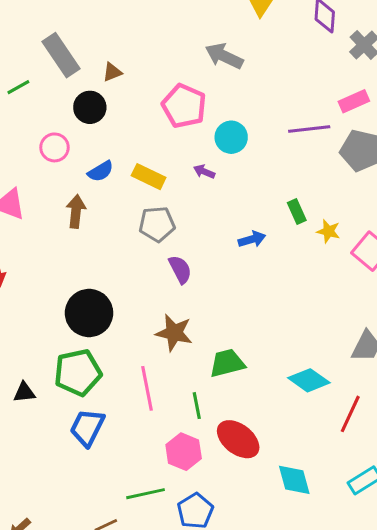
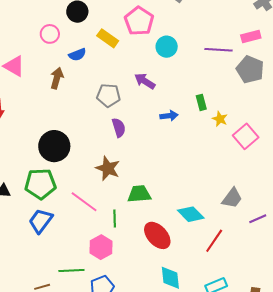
purple arrow: (204, 172) -> (145, 81), moved, size x1.5
yellow rectangle: (149, 177) -> (108, 38), moved
pink line: (147, 388) -> (84, 202), turned -52
red ellipse: (238, 439) -> (157, 235), moved

